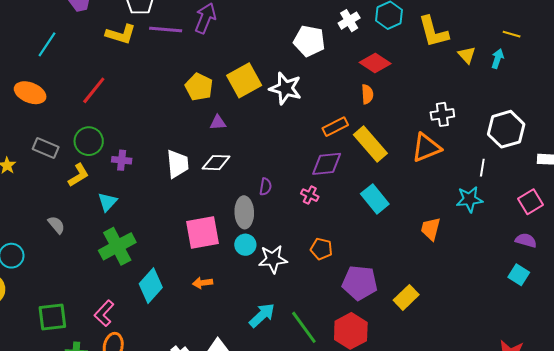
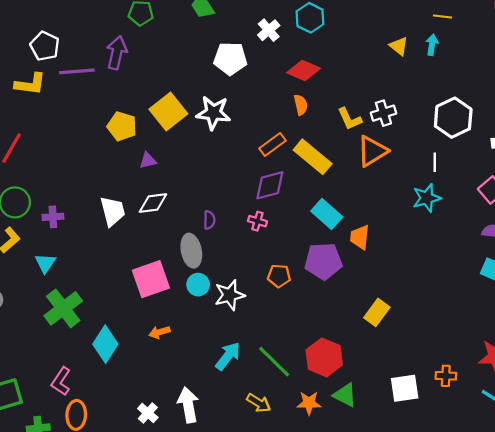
yellow L-shape: (433, 32) -> (349, 119), moved, size x0.7
orange trapezoid: (431, 229) -> (360, 237), moved
purple pentagon: (360, 283) -> (323, 261), moved

